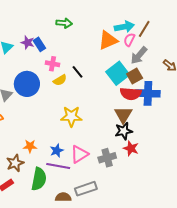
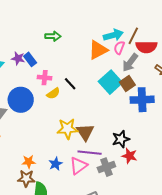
red semicircle: (131, 94) -> (146, 47), moved
brown triangle: (123, 115) -> (85, 132), moved
brown star: (15, 163) -> (26, 178), moved, turned 30
purple line: (58, 166) -> (90, 153), moved

